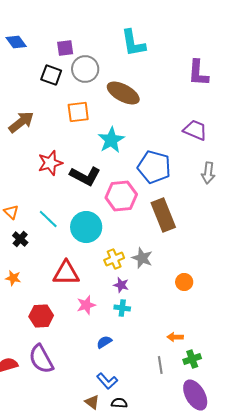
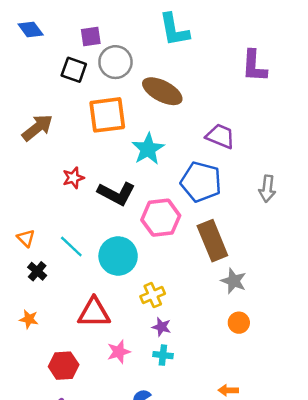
orange square: (78, 112) -> (107, 115), size x1.4
purple trapezoid: (195, 130) -> (220, 136), moved
red star: (50, 163) -> (73, 178), size x0.7
gray star: (142, 258) -> (234, 281), moved

